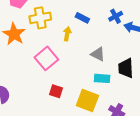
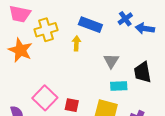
blue rectangle: (82, 18) -> (90, 25), size x1.5
gray triangle: (98, 54) -> (111, 61), turned 42
pink square: (46, 58) -> (45, 98), moved

